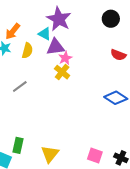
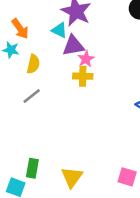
orange arrow: (13, 31) -> (20, 29), turned -72
yellow semicircle: (27, 51) -> (33, 64), moved
yellow cross: (62, 72) -> (83, 76), turned -35

